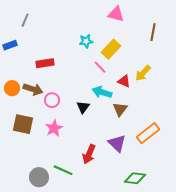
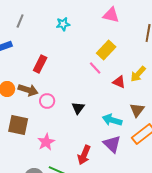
cyan star: (86, 41) -> (63, 24), moved
red rectangle: (45, 63) -> (40, 64), turned -54
cyan arrow: (102, 92) -> (112, 120), moved
brown triangle: (120, 109) -> (137, 110), moved
pink star: (54, 128) -> (46, 142), moved

